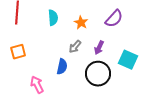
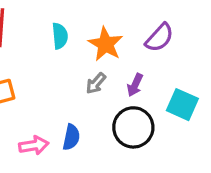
orange star: (81, 23) -> (106, 44), size x1.5
blue semicircle: (62, 67) -> (71, 137), moved
pink arrow: (37, 85) -> (34, 145), turned 108

